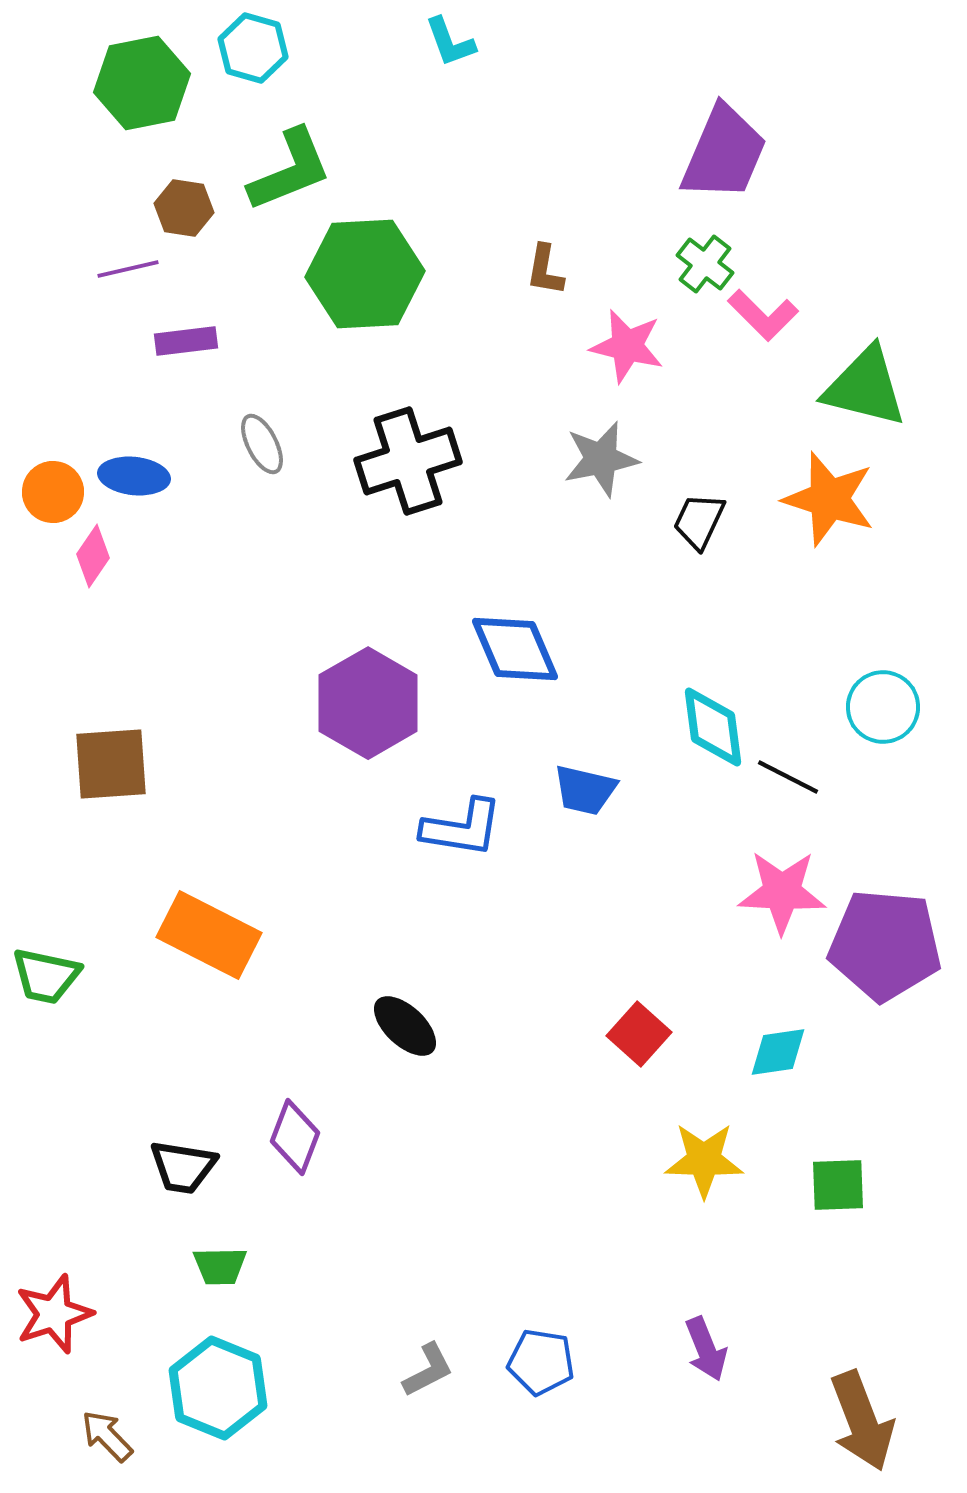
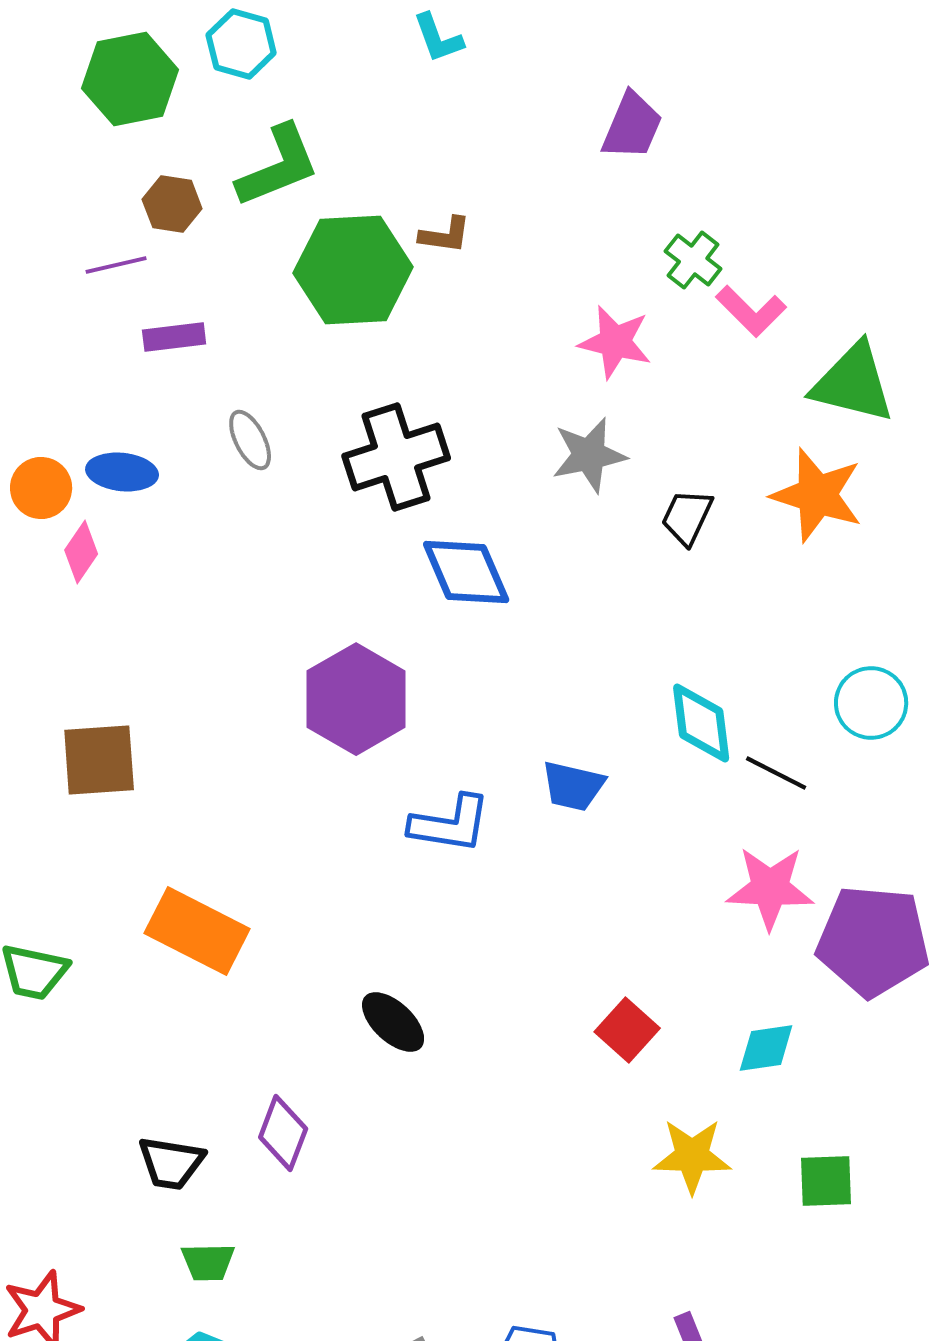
purple trapezoid: (724, 153) -> (632, 126), moved, size x0.7
brown L-shape: (545, 270) -> (445, 235), moved, turned -92
blue diamond: (515, 649) -> (466, 572), moved

